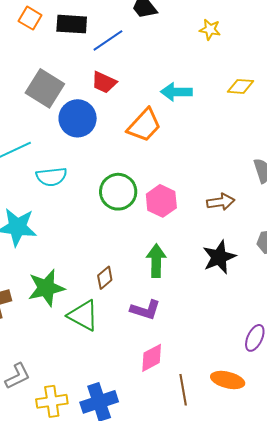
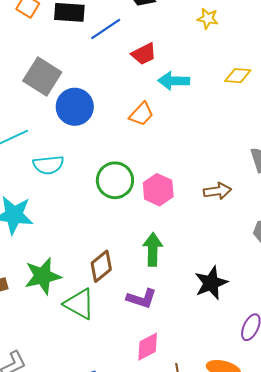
red trapezoid: (104, 82) -> (144, 54), moved, turned -52
orange trapezoid: (144, 125) -> (141, 114), size x0.7
black star: (219, 257) -> (211, 283), moved
brown diamond: (105, 278) -> (101, 266), size x1.4

